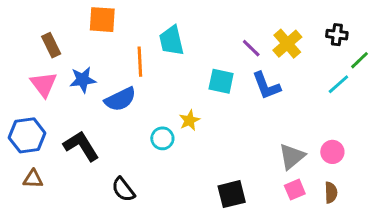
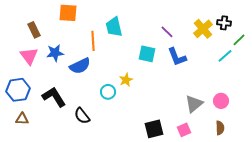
yellow cross: (287, 44) -> (203, 29), moved
black semicircle: (123, 190) -> (82, 116), moved
pink square: (295, 190) -> (184, 130), moved

